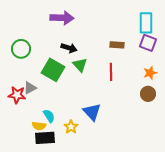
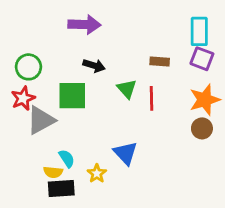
green triangle: (80, 65) -> (127, 89), moved
green square: (53, 70) -> (72, 96), turned -30
orange star: (150, 73) -> (205, 100), size x1.6
gray triangle: (30, 88) -> (41, 120), size x1.6
red star: (17, 95) -> (23, 98), moved, turned -30

